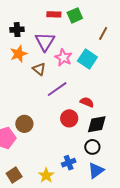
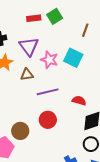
brown triangle: (39, 69) -> (27, 75), turned -40
purple line: (57, 89) -> (48, 92), turned 30
red circle: (69, 118) -> (48, 120), moved

